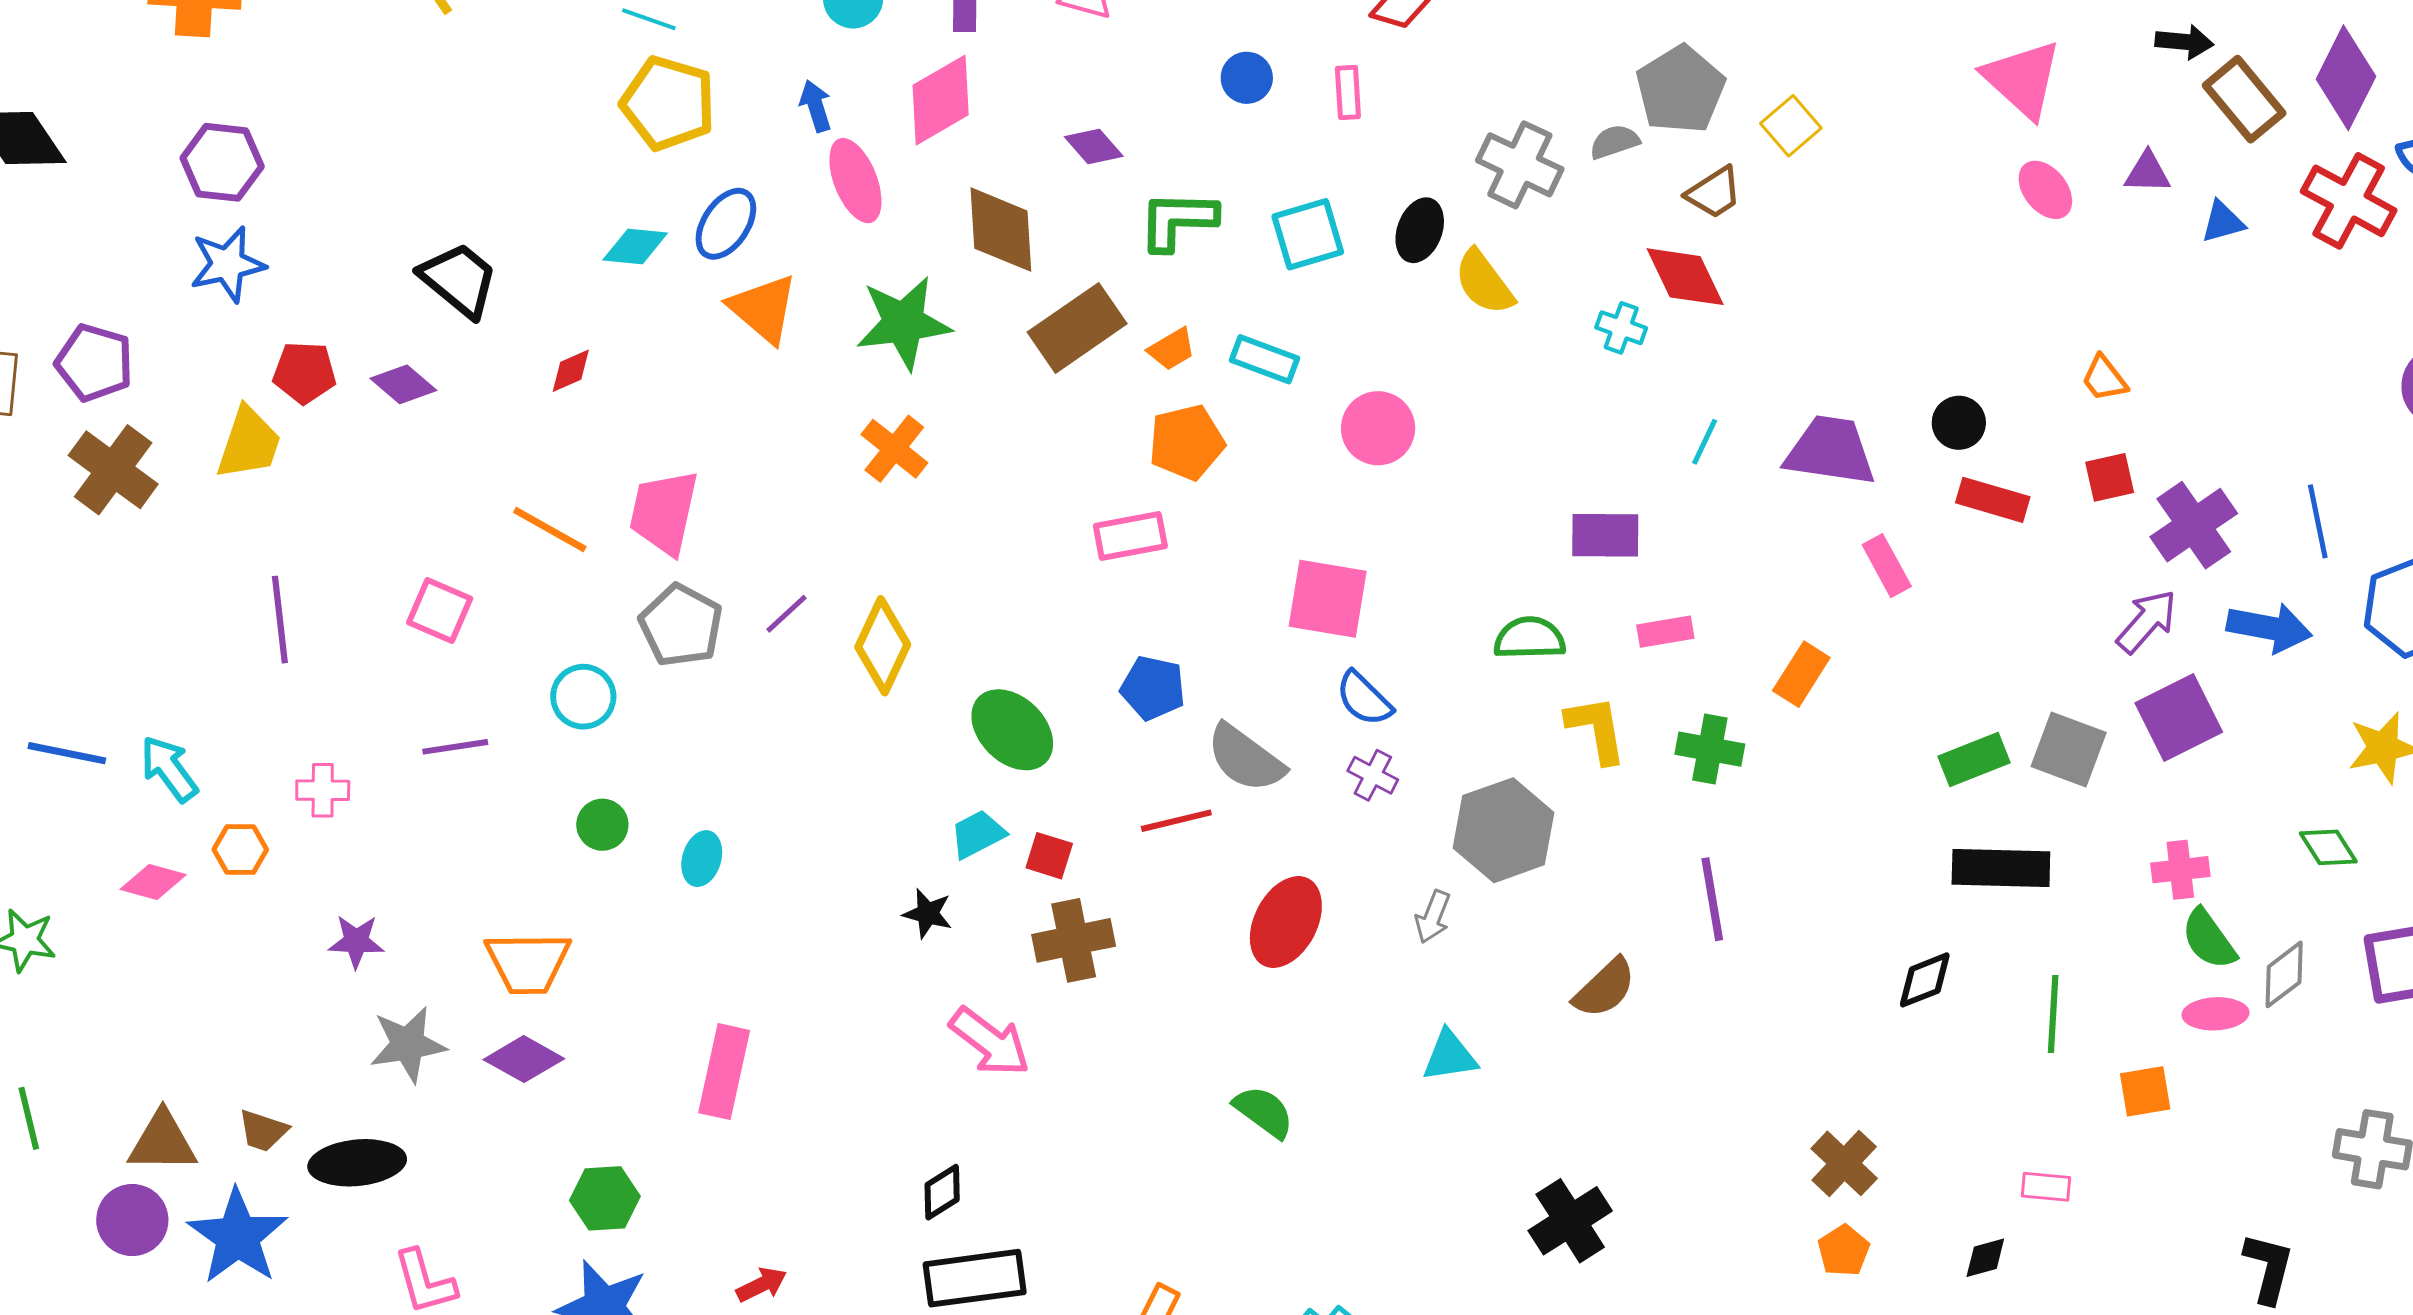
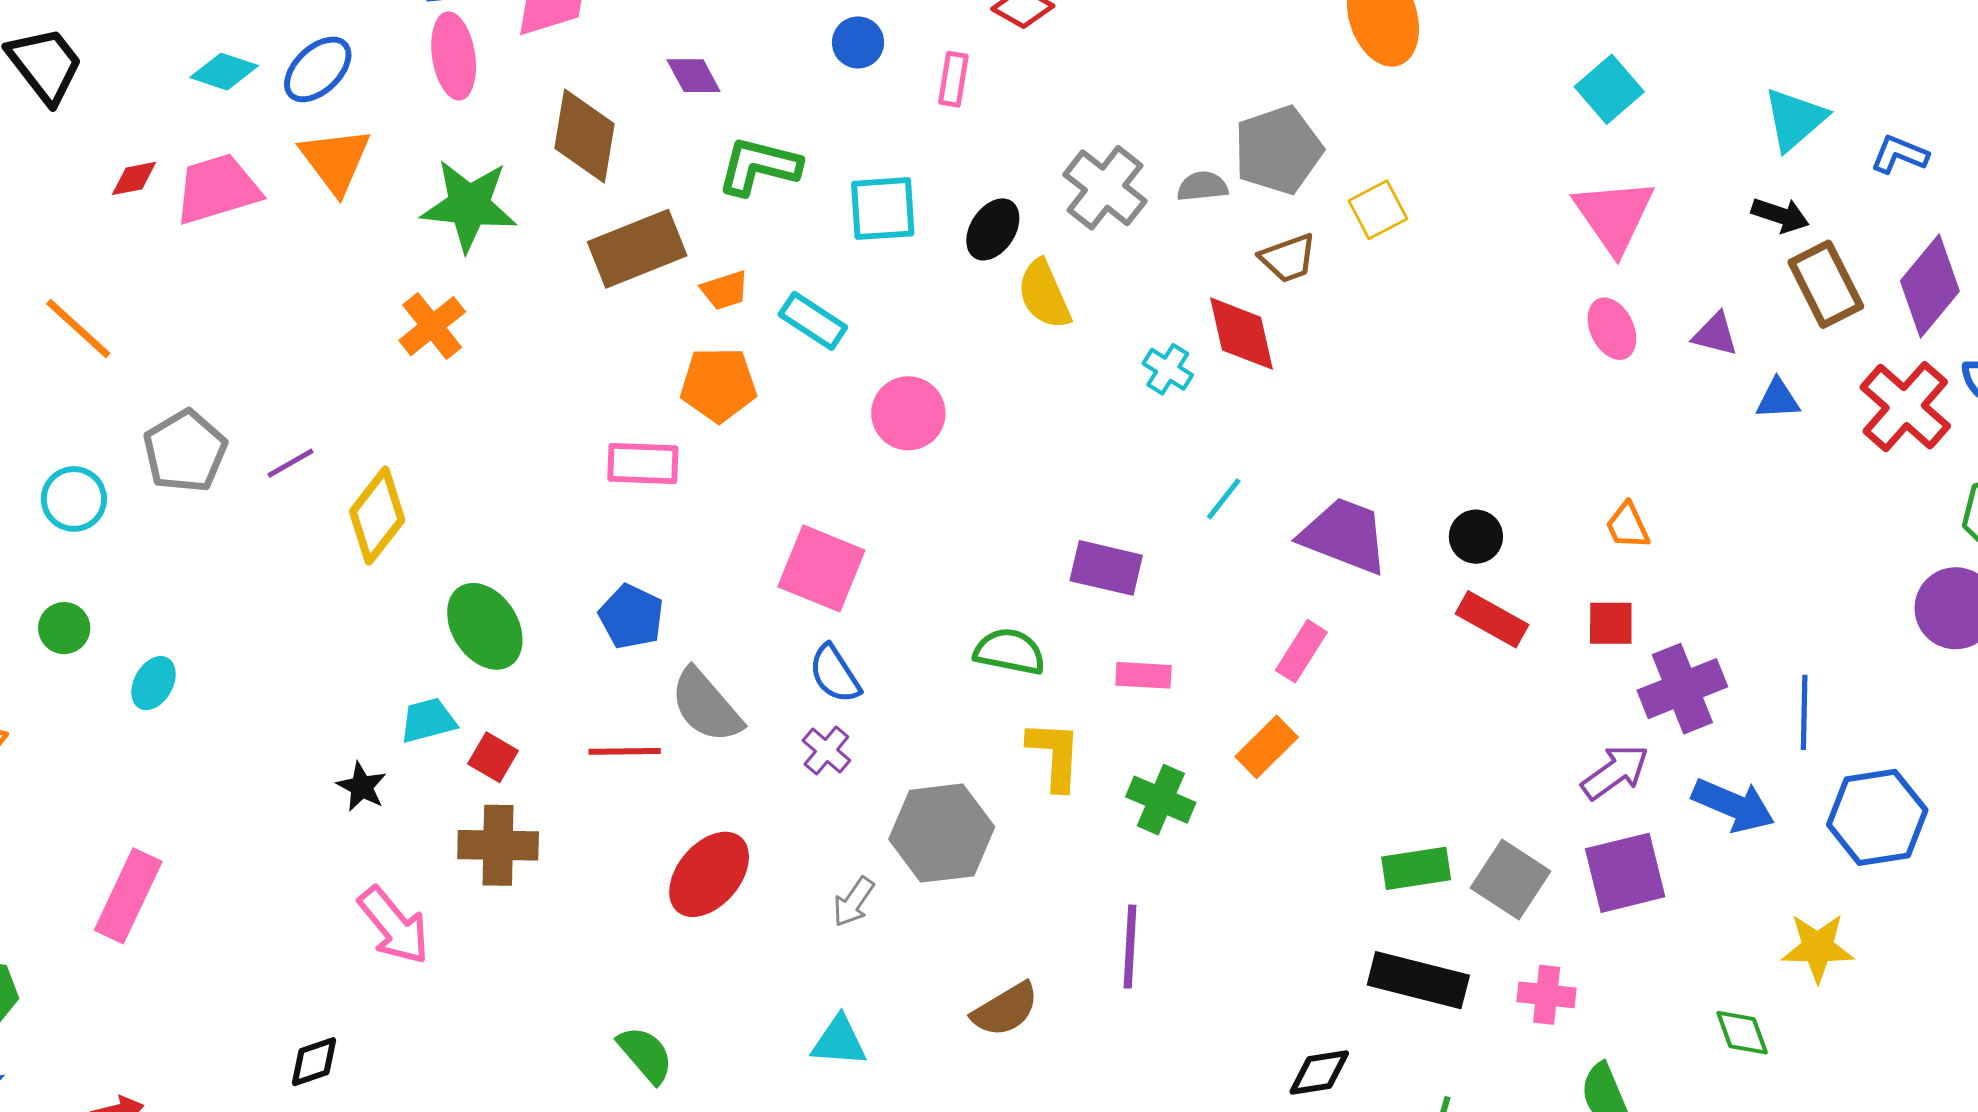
pink trapezoid: (664, 512) -> (217, 189), moved, turned 48
pink rectangle: (1887, 566) -> (1301, 651), moved, turned 48
pink cross: (2180, 870) -> (1547, 995), moved

